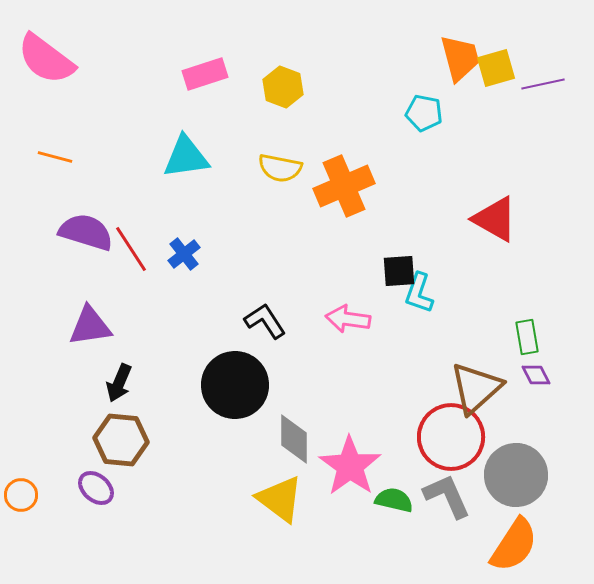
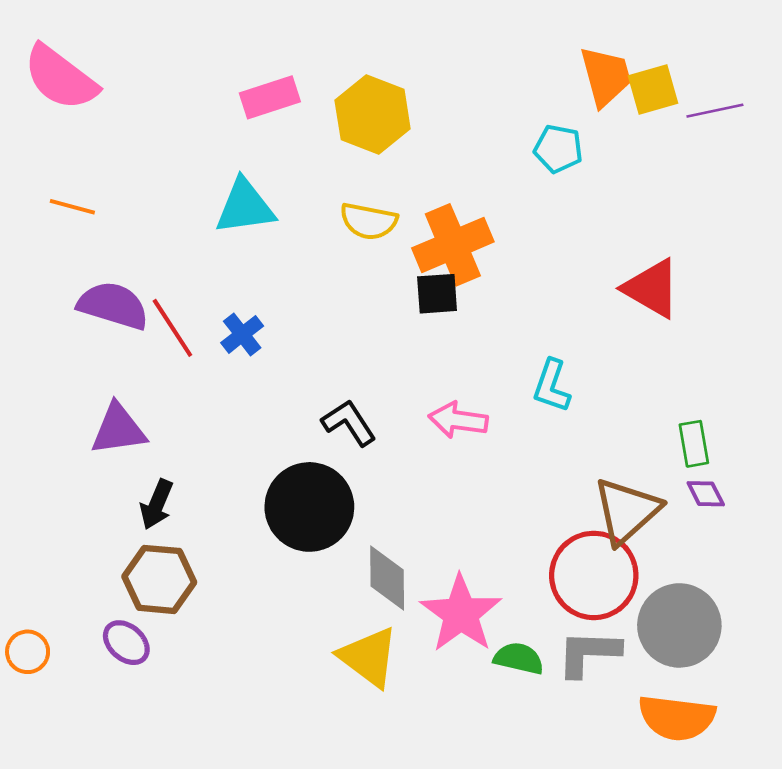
yellow hexagon: (283, 87) -> (373, 115), size x1.4
black square: (399, 271) -> (437, 294), moved
gray L-shape: (447, 496) -> (589, 653), turned -64
orange semicircle: (514, 545) -> (677, 718), turned 64

